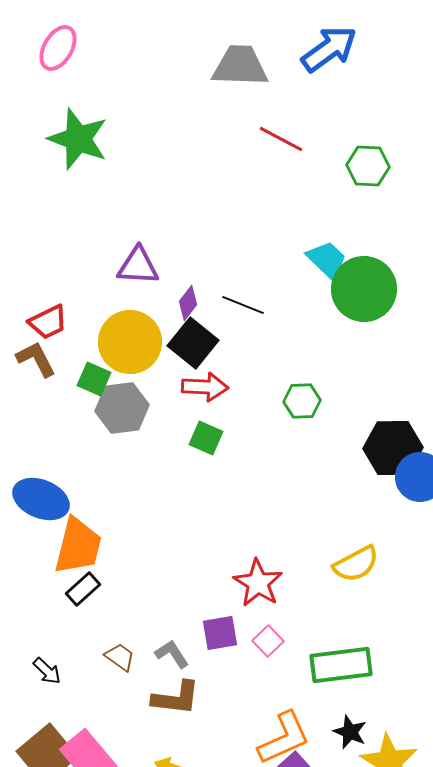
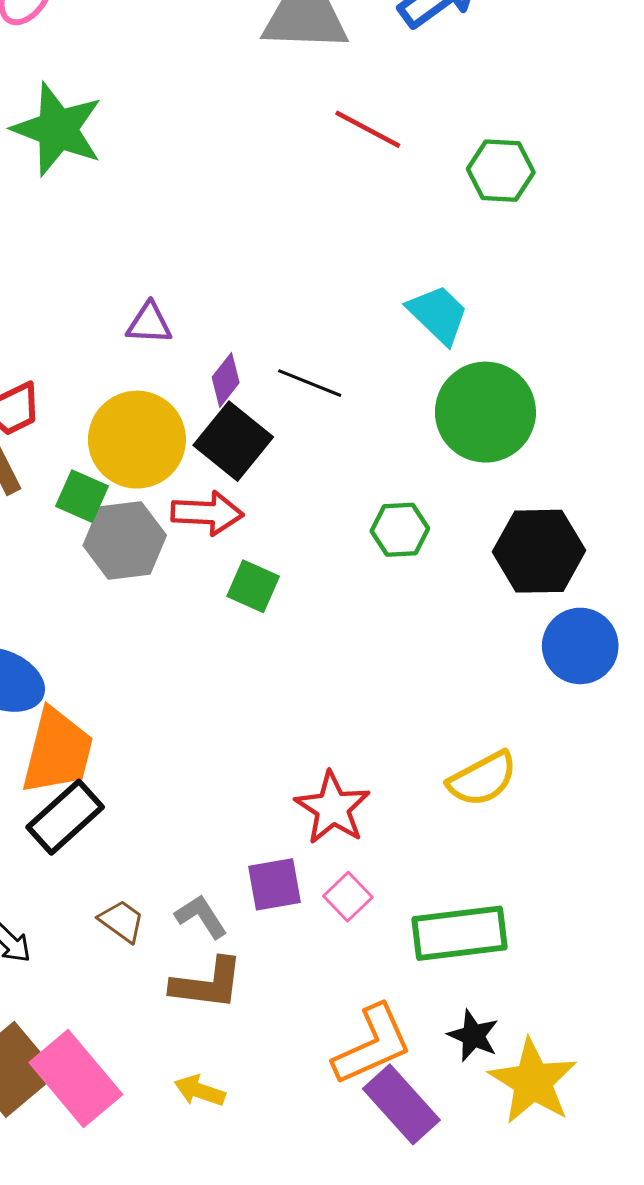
purple triangle: (138, 266) -> (149, 323), size x0.7
green circle: (364, 289) -> (485, 412), moved
red arrow: (205, 387) -> (207, 513), moved
black hexagon: (393, 448) -> (539, 551), moved
black rectangle: (83, 589) -> (65, 817), size x1.4

